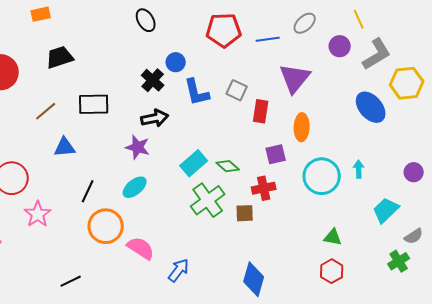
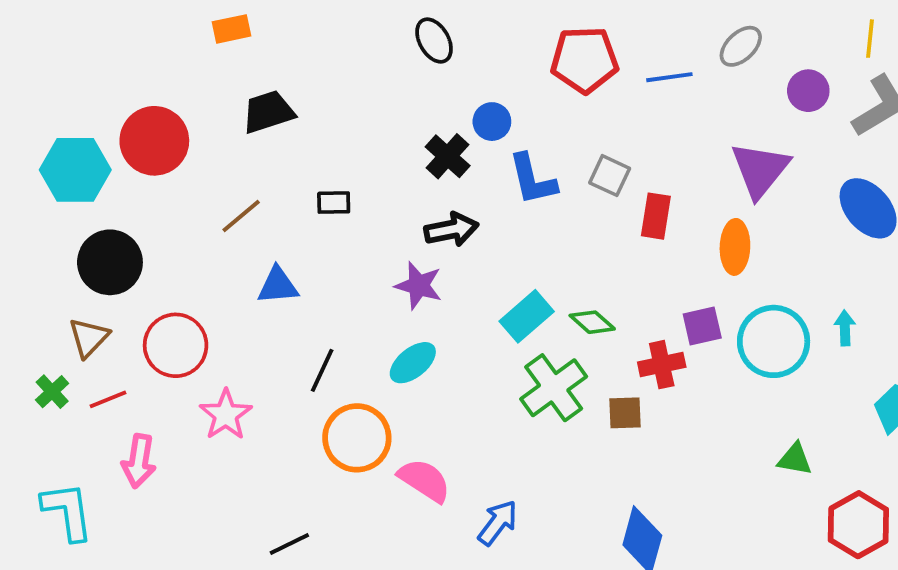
yellow line: (359, 19) -> (870, 39), moved, turned 30
purple triangle: (295, 78) -> (760, 170), moved
black rectangle: (94, 104) -> (334, 203), size x0.6
purple square: (276, 154) -> (702, 326), moved
red hexagon: (332, 271) -> (858, 525), moved, size x1.4

